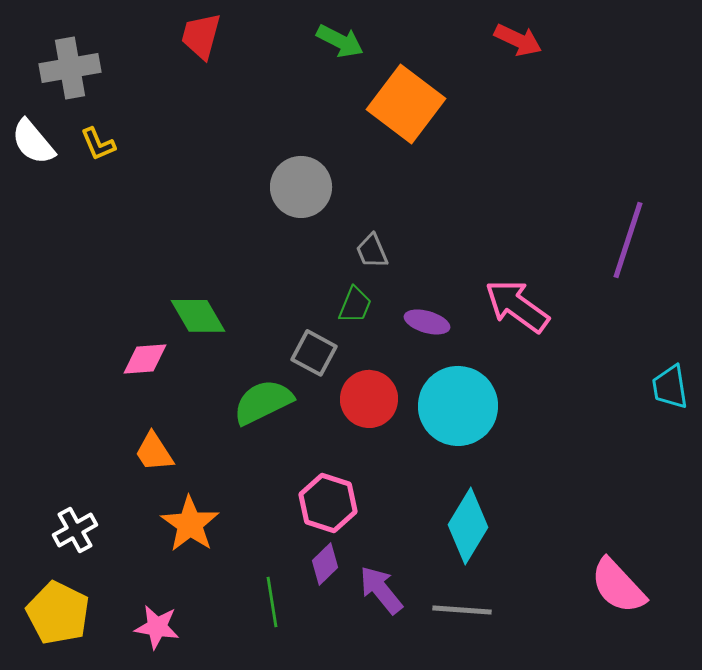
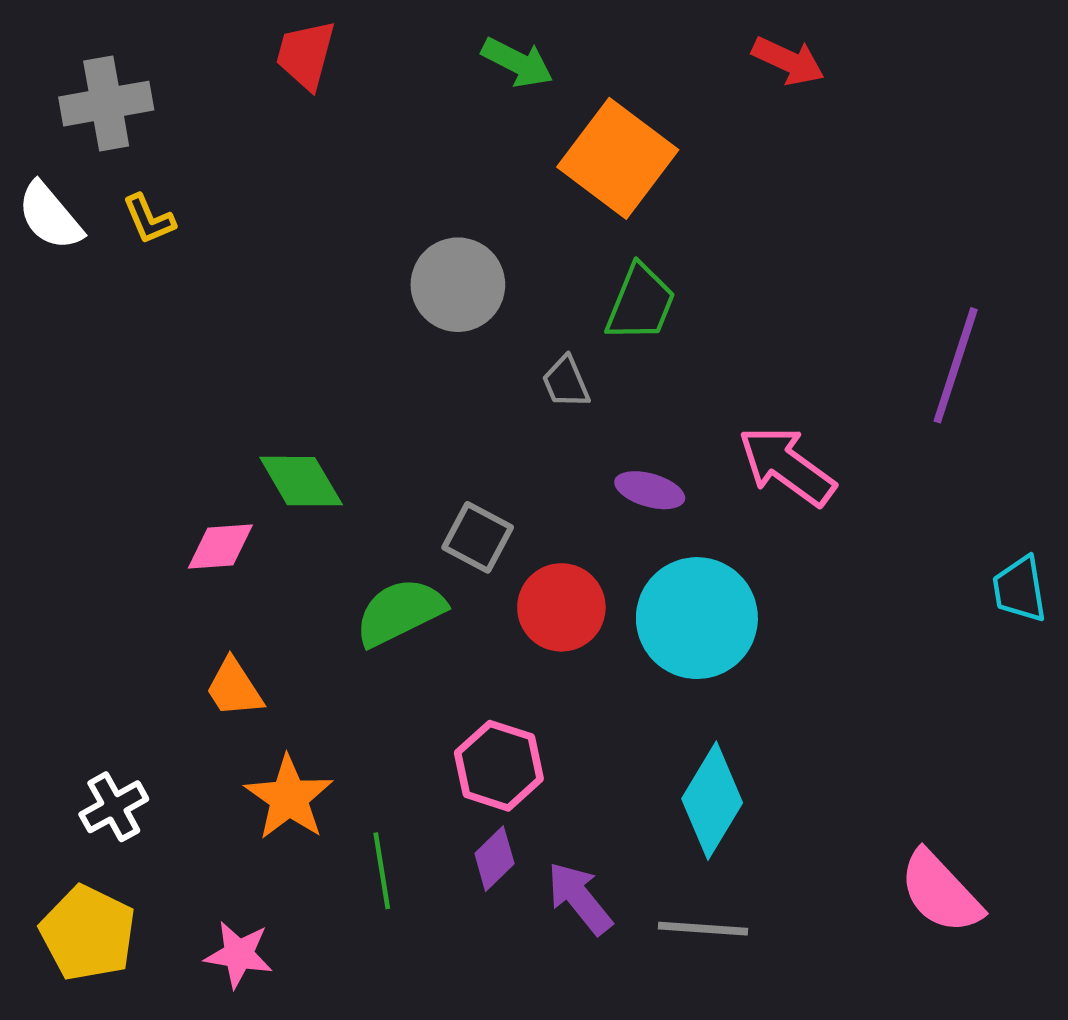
green trapezoid: (355, 305) -> (641, 303), moved, size x1.4
green line: (272, 602) -> (382, 871), moved

